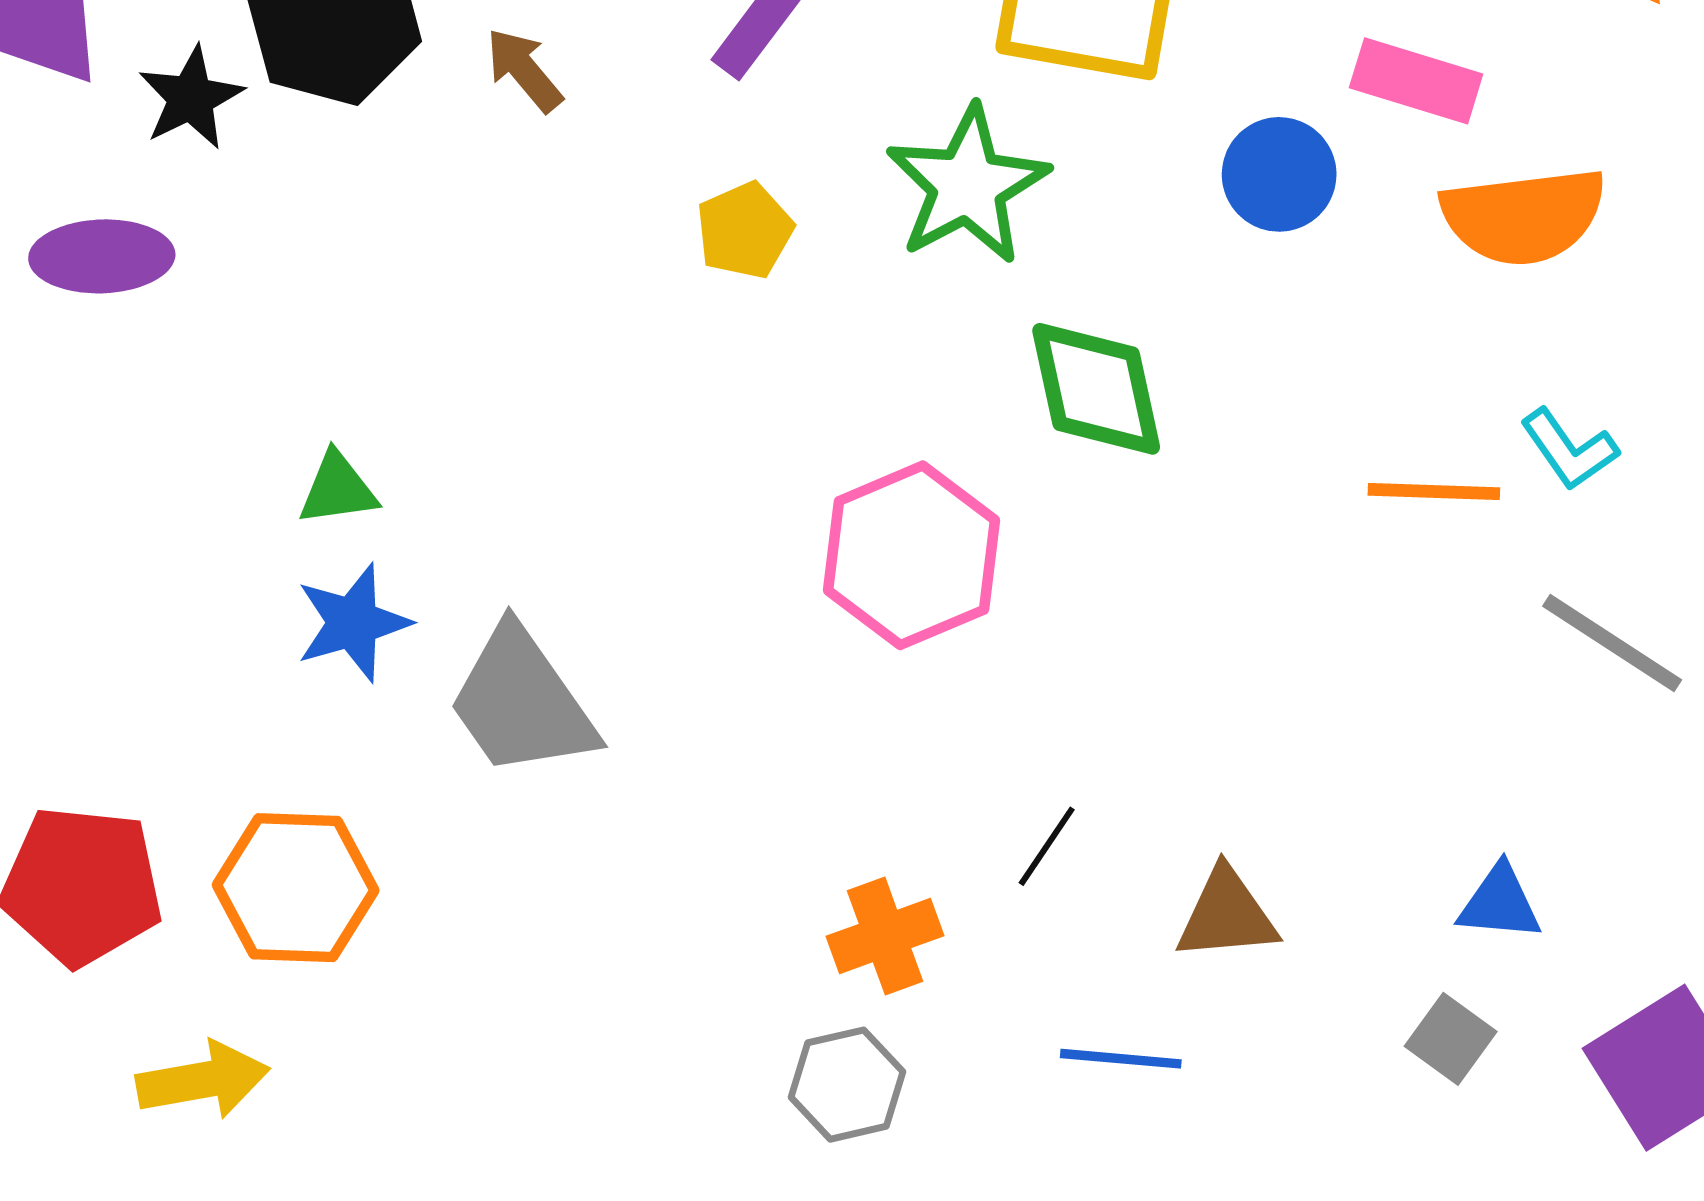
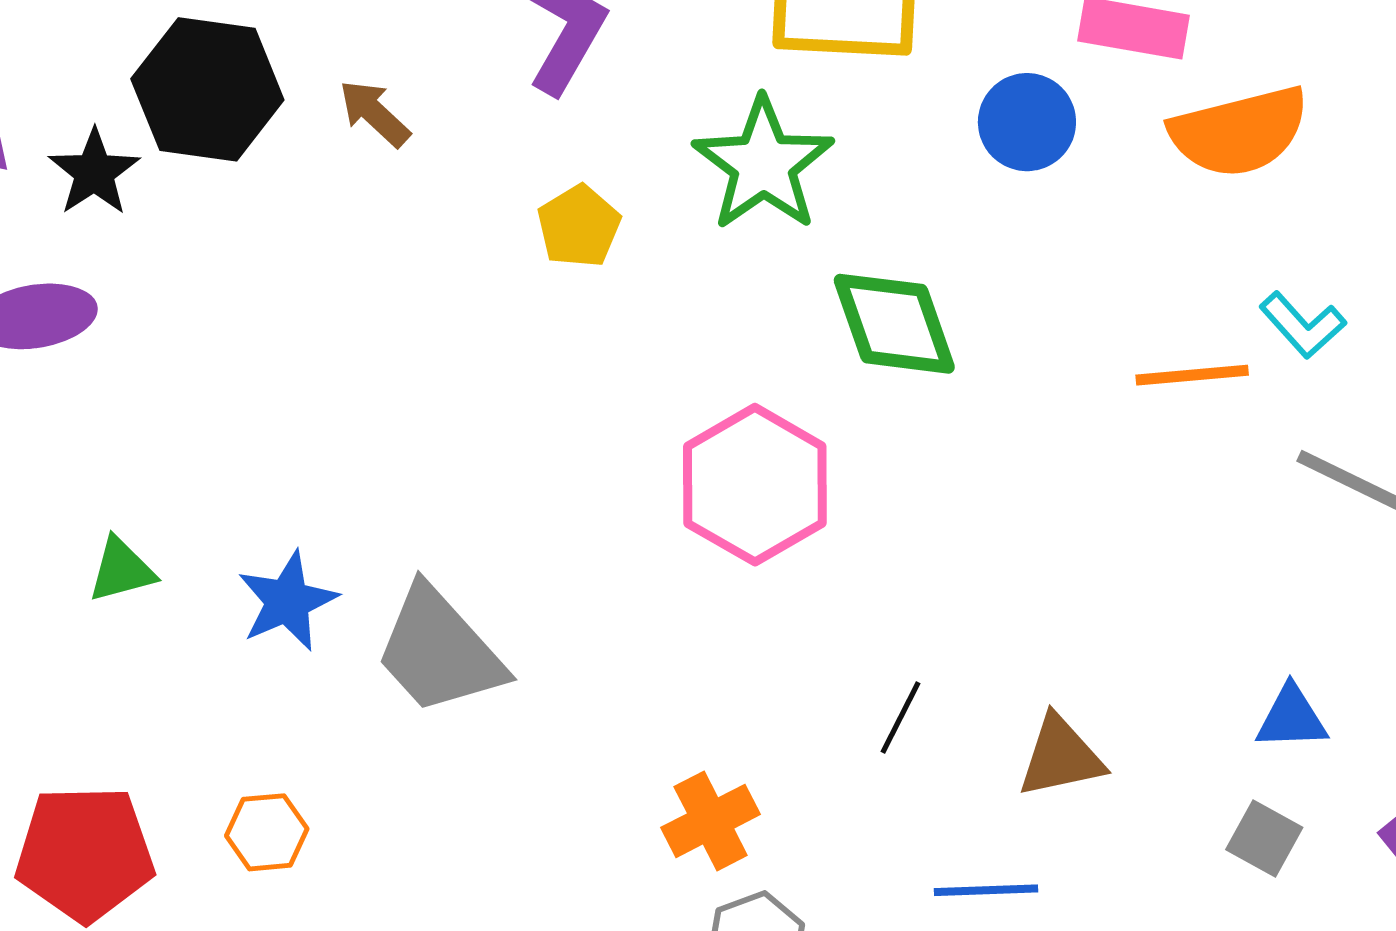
green triangle: (338, 489) -> (121, 570), moved
orange hexagon: (296, 888) -> (267, 832), size x0.6
orange cross: (885, 936) -> (711, 821), moved

